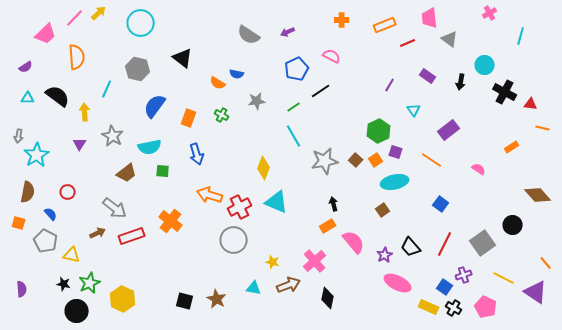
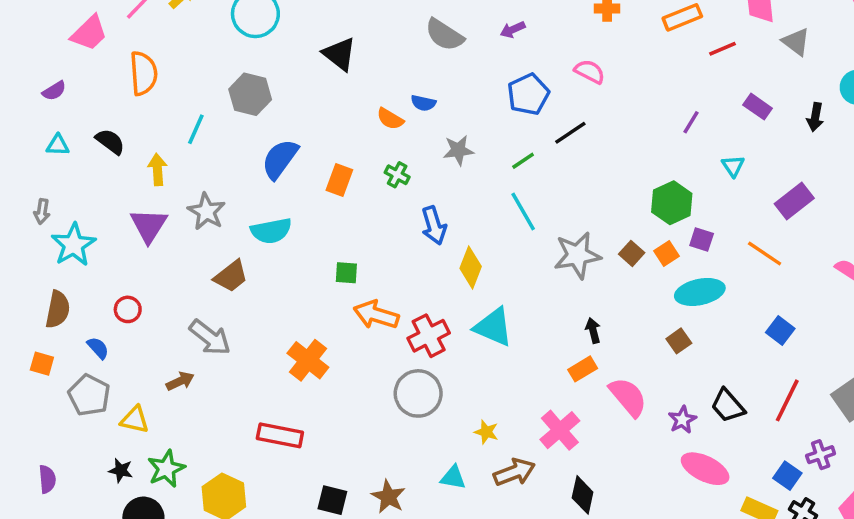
black triangle: (183, 58) -> (339, 54), moved
black semicircle: (58, 96) -> (110, 142), size x0.7
purple triangle: (80, 144) -> (149, 225), size x1.6
blue arrow: (197, 154) -> (434, 225), moved
green square: (163, 171) -> (346, 273), moved
red rectangle: (132, 236) -> (280, 435), moved, turned 30

